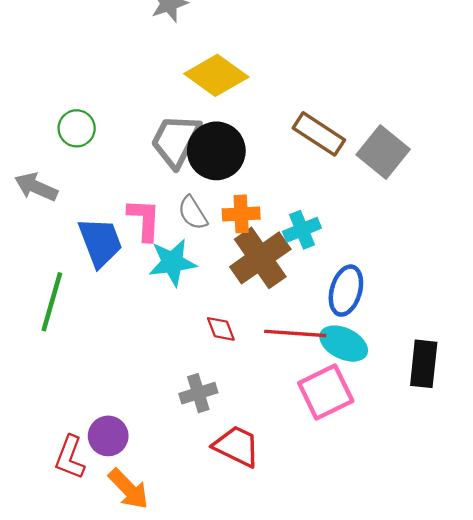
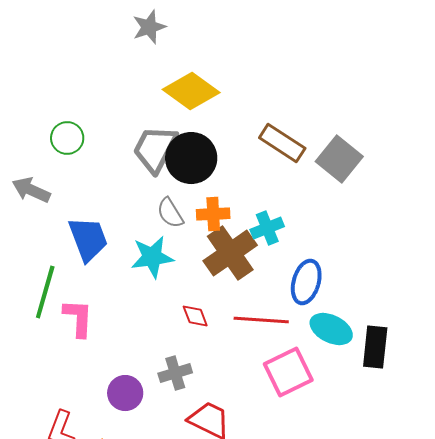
pink L-shape: (144, 220) -> (78, 318), moved
cyan ellipse: (344, 344) -> (331, 329), moved
purple circle: (108, 436) -> (125, 393), moved

